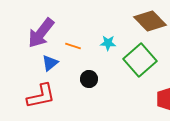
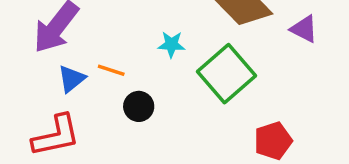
orange line: (73, 46) -> (111, 70), moved

